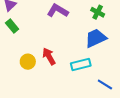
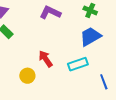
yellow circle: (28, 62) -> (27, 76), moved
blue line: (105, 84) -> (104, 82), turned 42

